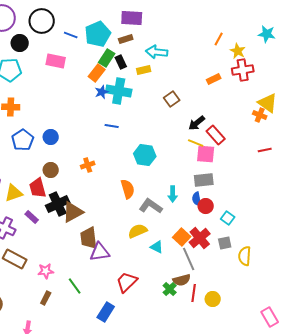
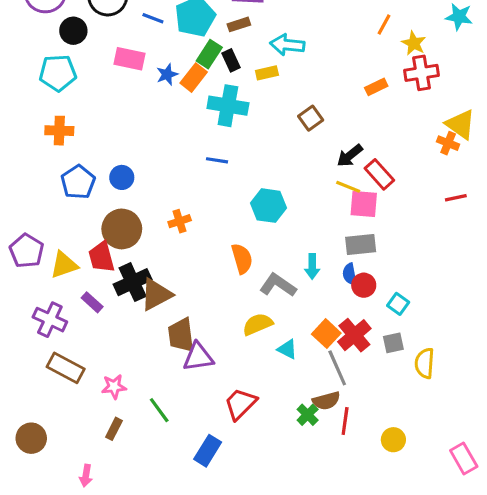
blue star: (102, 92) -> (167, 74), moved
brown circle: (51, 170) -> (122, 229), size x1.6
yellow circle: (213, 299) -> (393, 440), moved

